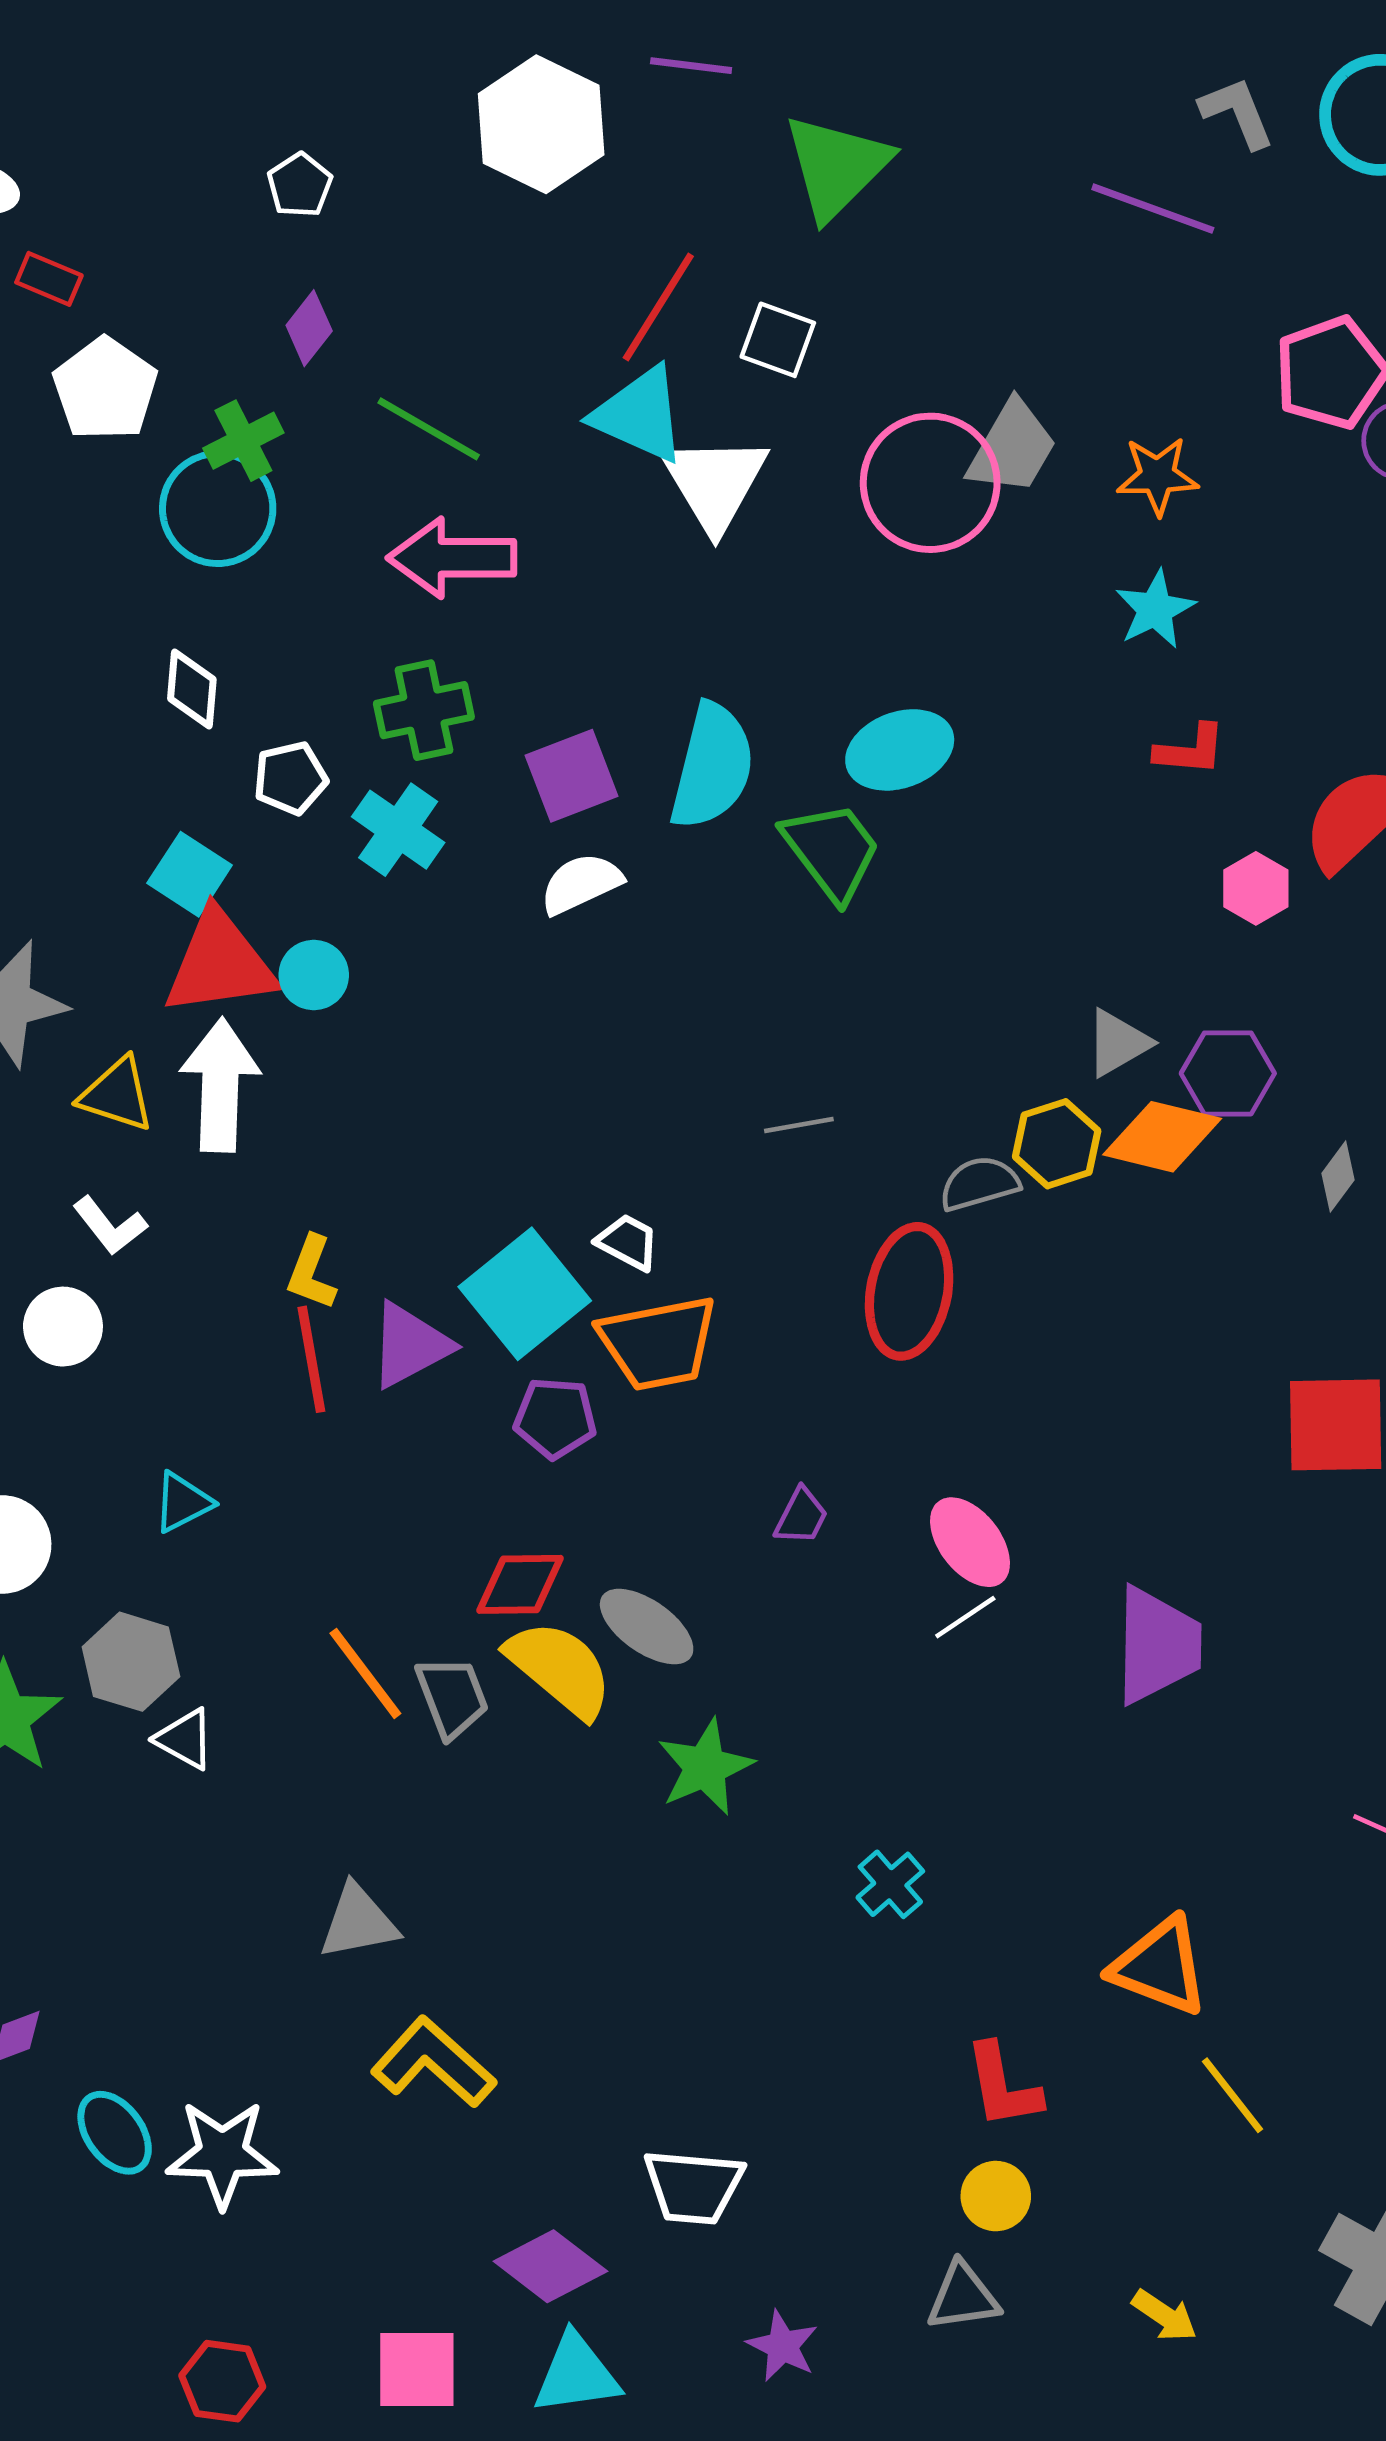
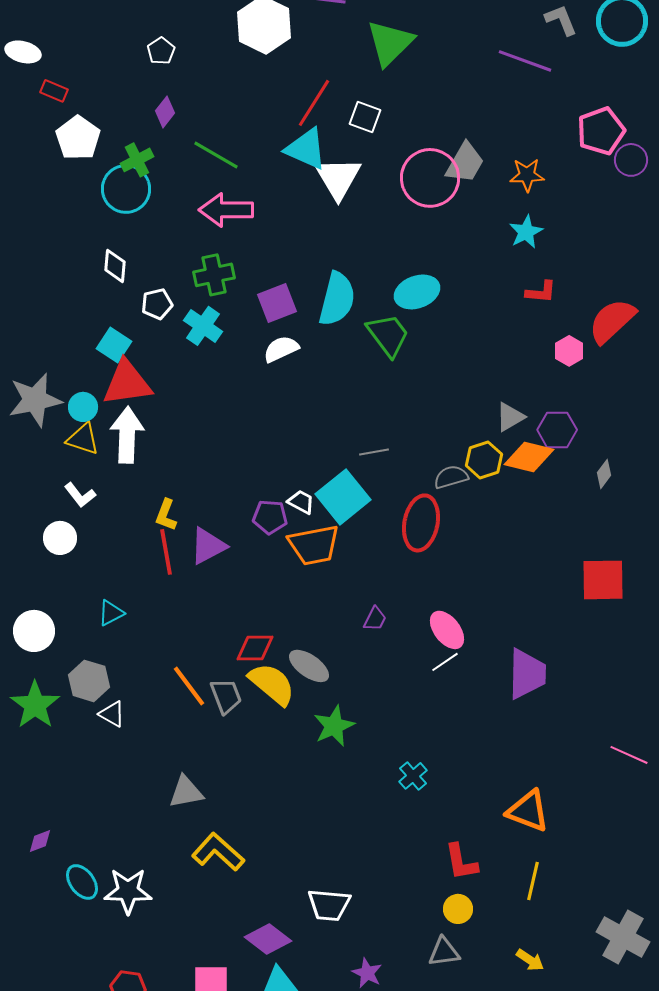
cyan circle: (314, 975) -> (83, 407), moved
cyan square: (525, 1294) -> (343, 497), moved
purple pentagon: (555, 1418) -> (270, 517), moved
yellow line: (1232, 2095) -> (533, 881), moved, turned 51

